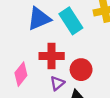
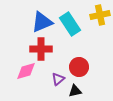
red cross: (52, 56) -> (41, 49), moved
pink diamond: (21, 74) -> (26, 71), turned 35

